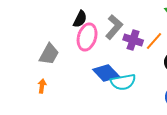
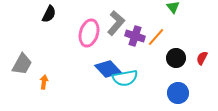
black semicircle: (80, 19) -> (49, 14), moved
gray trapezoid: (49, 54) -> (22, 64), moved

